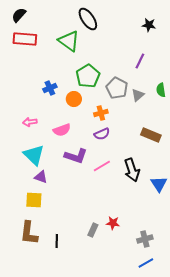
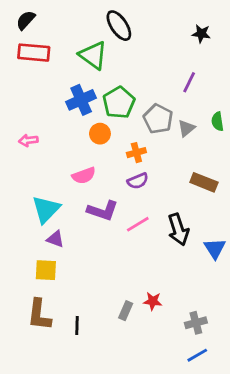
blue cross: (50, 88) -> (81, 100), moved, size x1.5
pink arrow: (30, 122) -> (28, 140), moved
cyan triangle: (34, 155) -> (46, 209), turned 30

